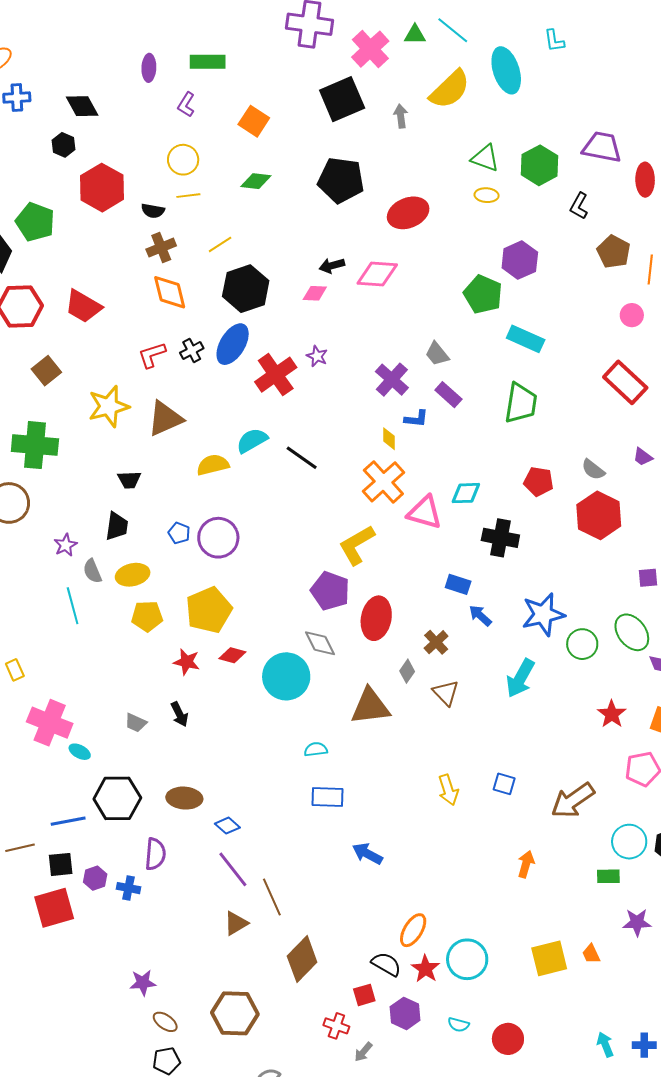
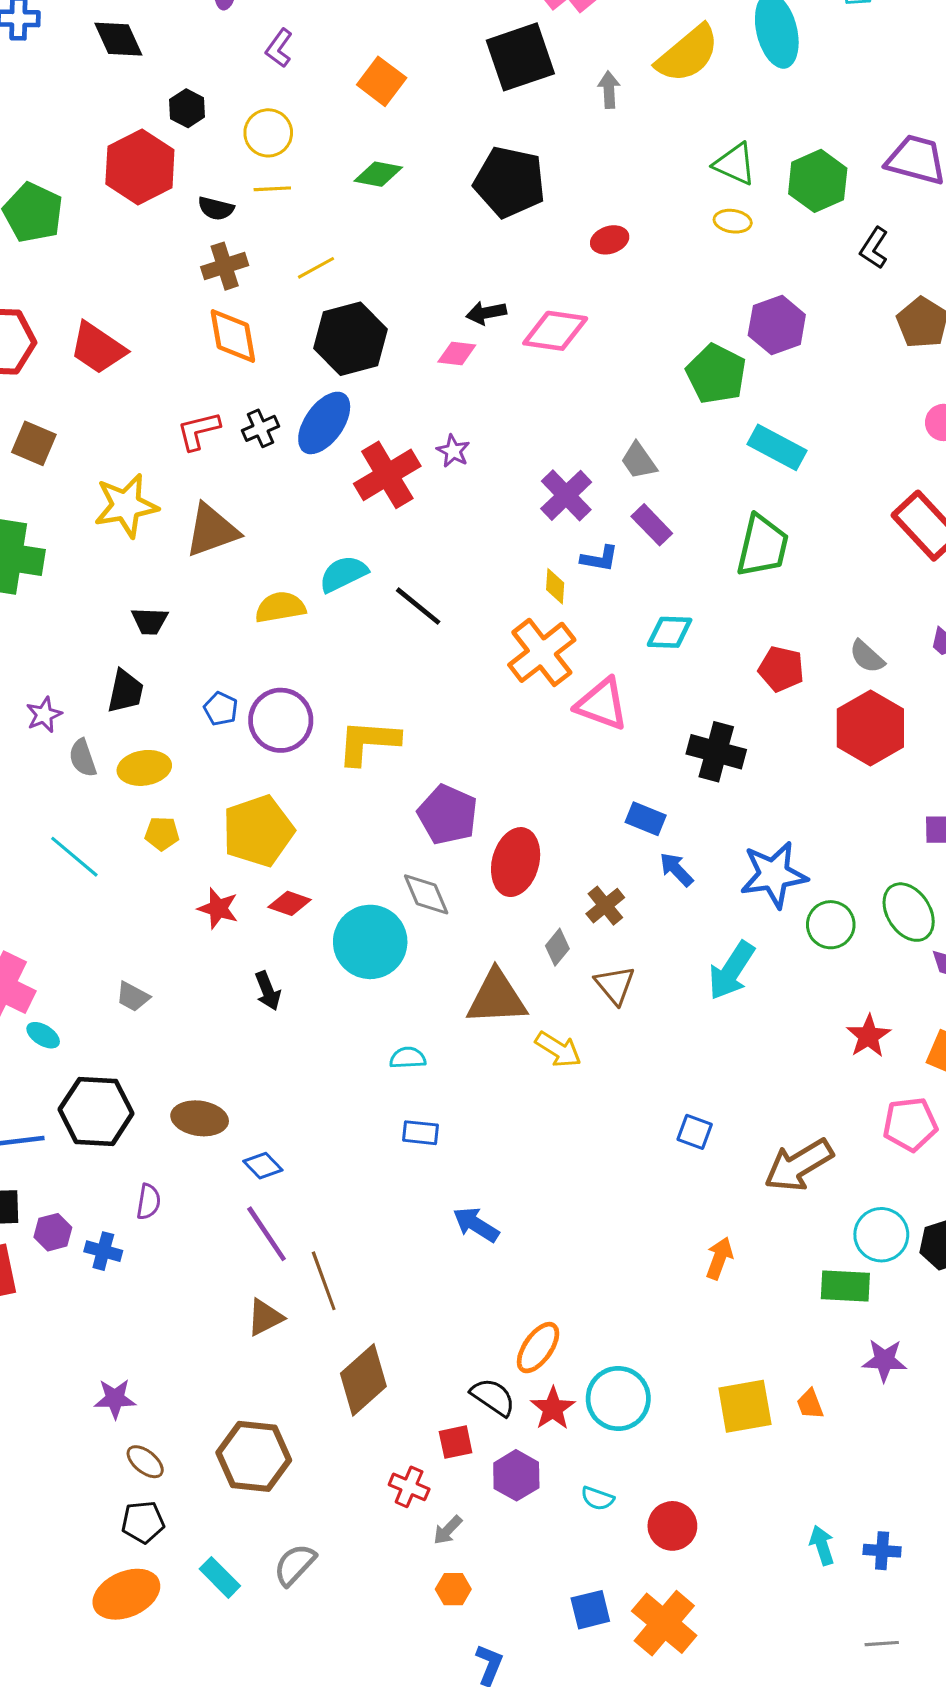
black hexagon: (64, 145) -> (187, 108), moved
red ellipse: (408, 213) -> (610, 240), size x0.6
brown square: (46, 371) -> (34, 443), turned -32
cyan diamond: (466, 493) -> (670, 632), moved
yellow L-shape: (357, 545) -> (368, 742), moved, turned 30
cyan line: (73, 606) -> (74, 857), moved, turned -39
yellow pentagon: (147, 616) -> (162, 834), size x0.7
black arrow: (179, 714) -> (268, 991), moved
yellow arrow: (448, 790) -> (558, 1049), moved, turned -44
blue rectangle: (327, 797) -> (420, 1133), size x0.7
purple semicircle: (155, 854) -> (149, 1202), size x0.7
green rectangle: (608, 876) -> (845, 1286), size x1.4

